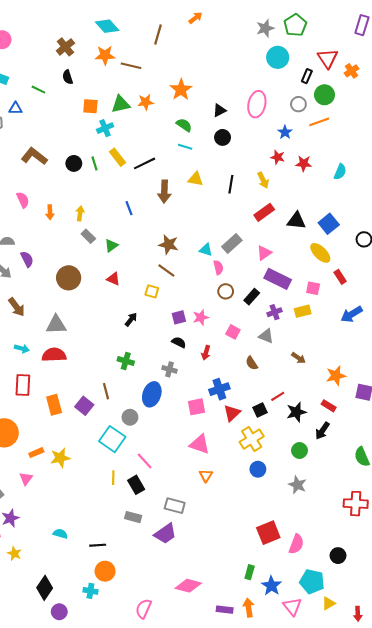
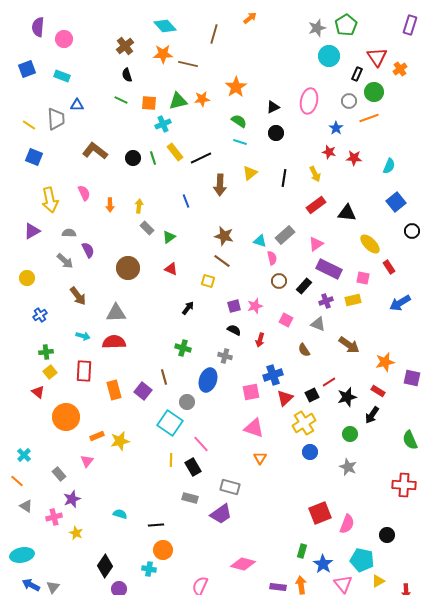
green line: (38, 90) -> (121, 100), moved
yellow triangle: (195, 179) -> (250, 173), turned -49
blue square: (329, 224) -> (396, 202), moved
brown arrow: (298, 358) -> (349, 345), size x1.5

